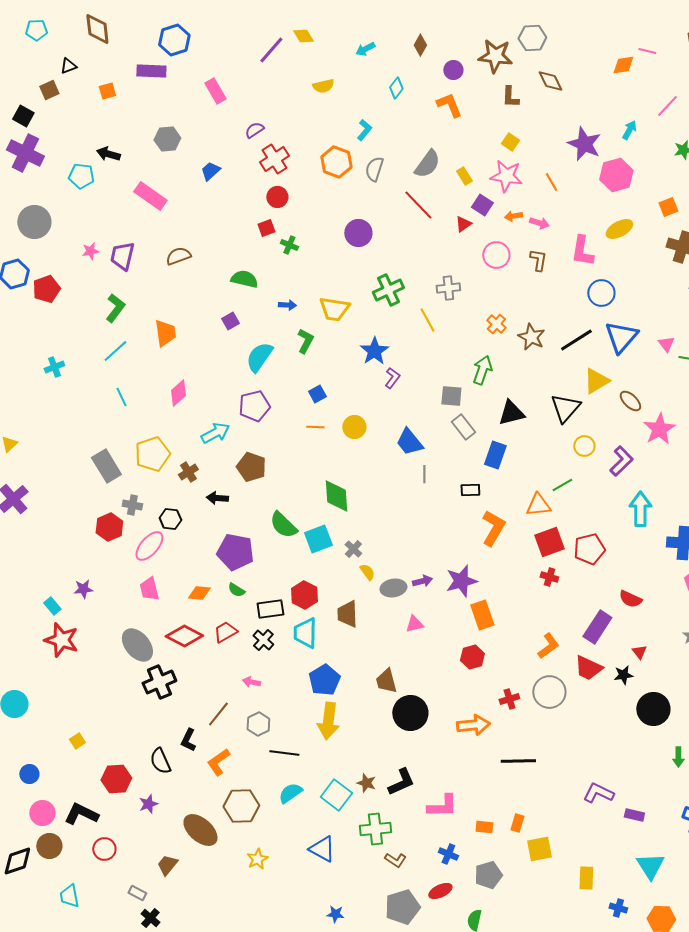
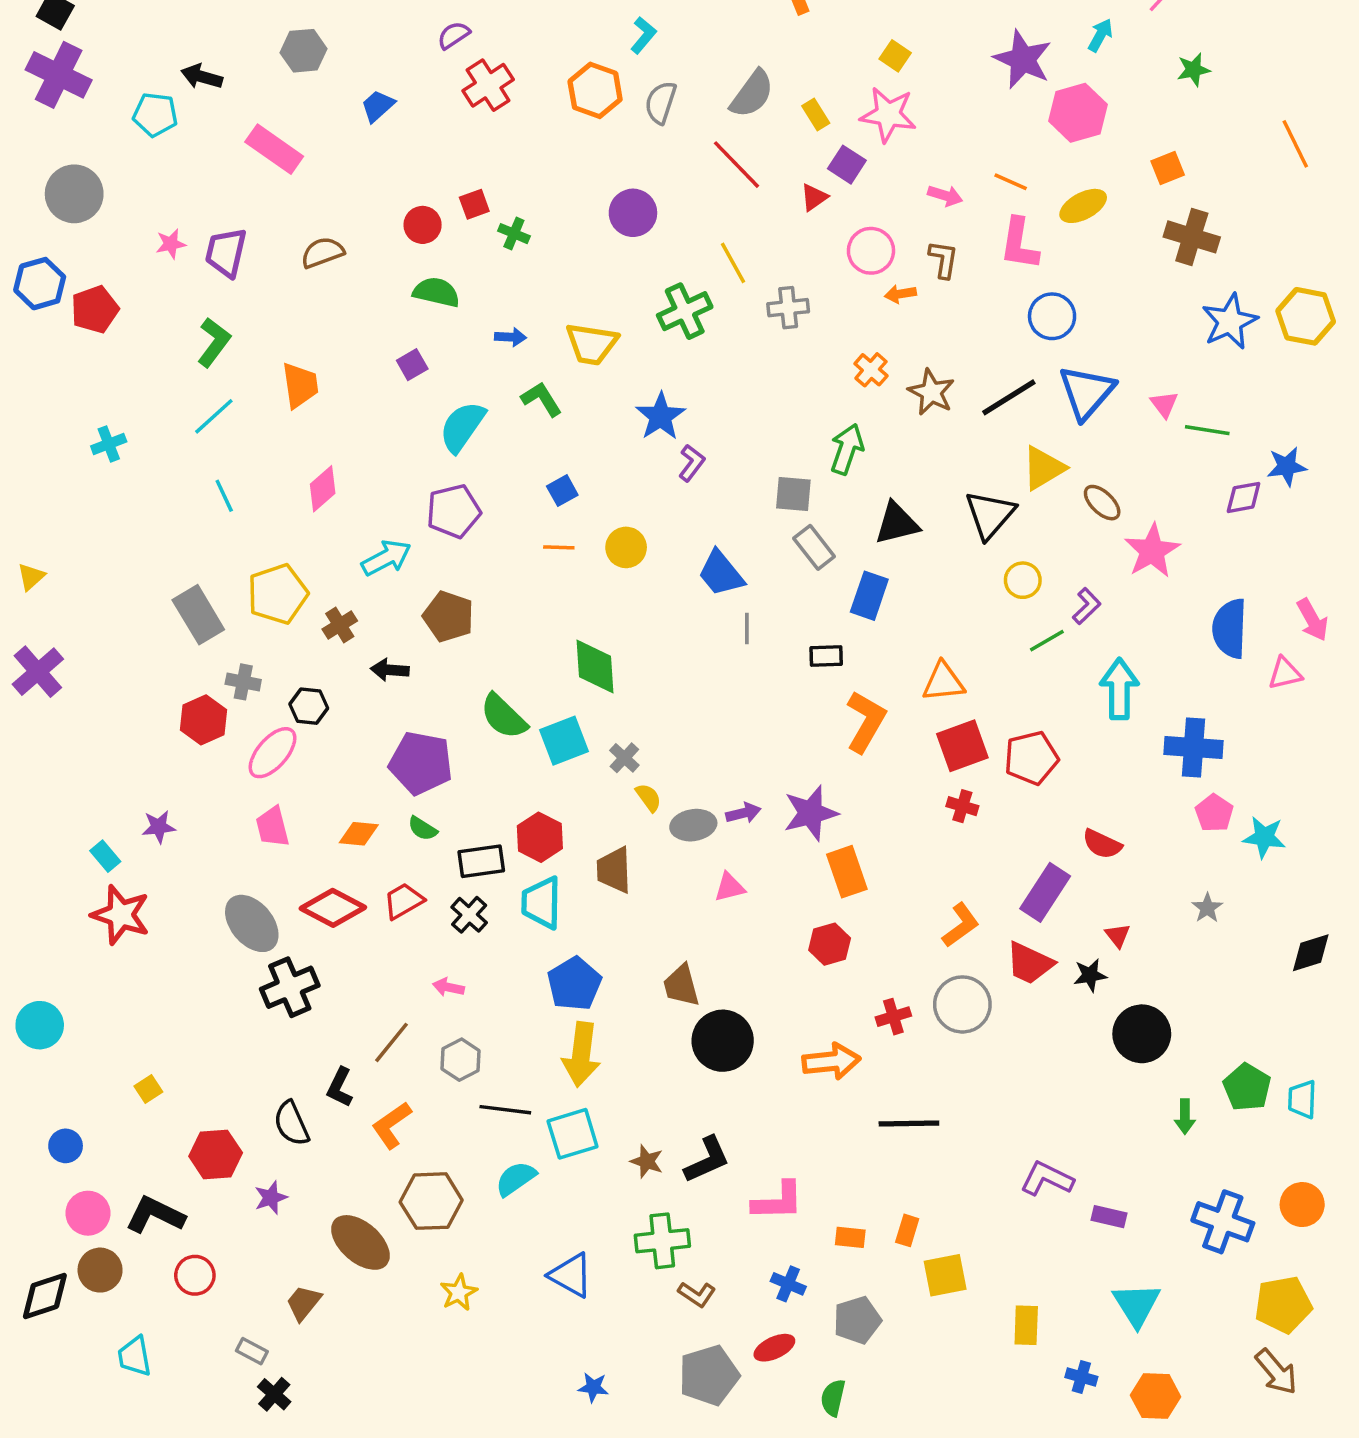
orange line: (551, 182) -> (1011, 182), moved, turned -36
red circle: (277, 197) -> (423, 225), moved
orange arrow: (513, 216) -> (900, 294), moved
yellow line: (427, 320) -> (733, 263), moved
green L-shape: (305, 341) -> (542, 399), turned -60
purple L-shape: (621, 461) -> (1087, 606), size x0.7
green line: (562, 485) -> (1047, 641), moved
cyan square: (336, 795) -> (573, 1134), moved, turned 36

